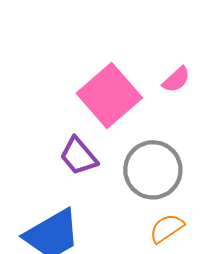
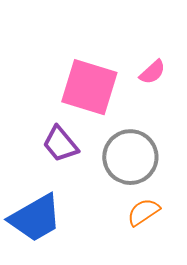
pink square: (109, 96) -> (89, 87), turned -32

